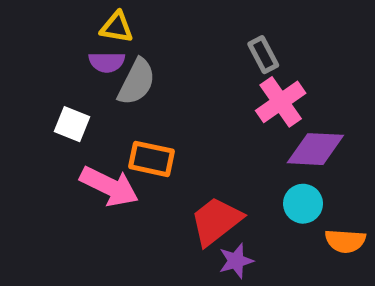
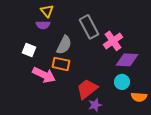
yellow triangle: (117, 27) -> (47, 11), turned 40
gray rectangle: (263, 55) -> (89, 27), moved, size x1.6
gray semicircle: (137, 82) -> (64, 45), moved

